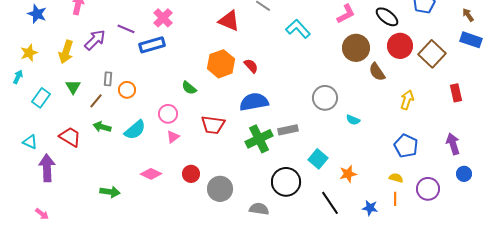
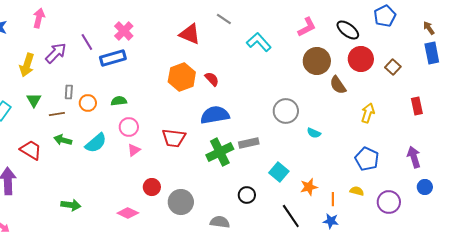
purple line: (126, 29) -> (87, 42), turned 36
blue rectangle: (471, 40) -> (432, 53), turned 60
brown square: (432, 54) -> (393, 67), size x0.6
green semicircle: (189, 88) -> (119, 101), moved, turned 133
brown line: (96, 101) -> (57, 114), turned 42
pink diamond: (151, 174) -> (128, 213), moved
black circle: (286, 182) -> (247, 195), size x0.6
orange line: (395, 199) -> (333, 199), moved

